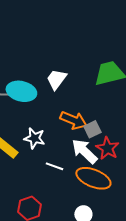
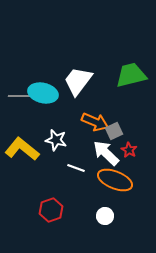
white trapezoid: (56, 79) -> (78, 81), size x1.4
red star: (107, 148) -> (129, 150), size x0.7

